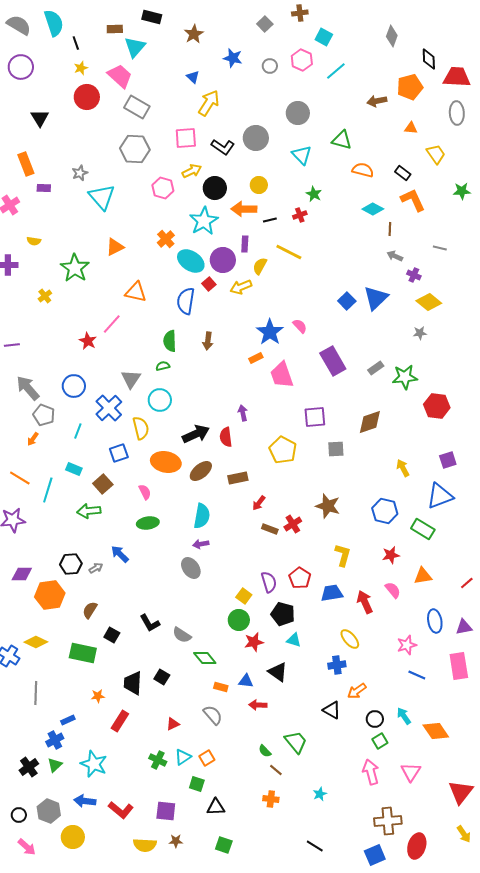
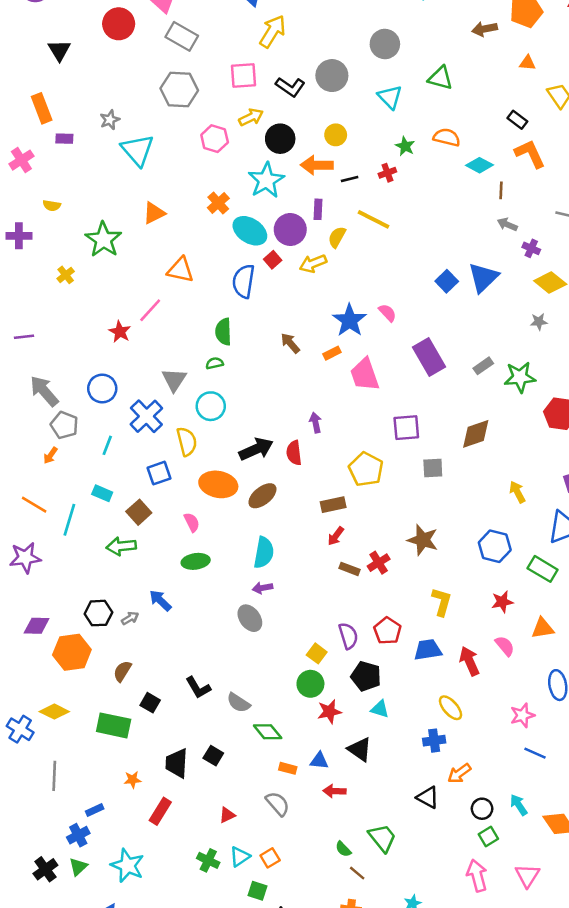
orange semicircle: (363, 170) -> (447, 137), moved
brown arrow: (208, 341) -> (290, 343), moved, turned 132
brown rectangle: (238, 478) -> (333, 505), moved

